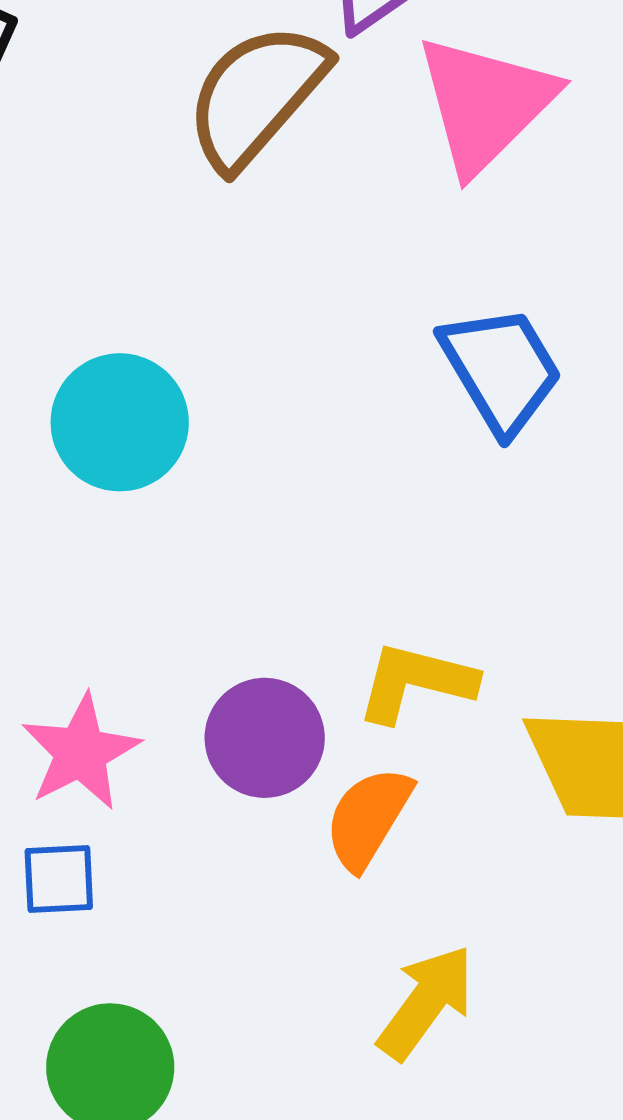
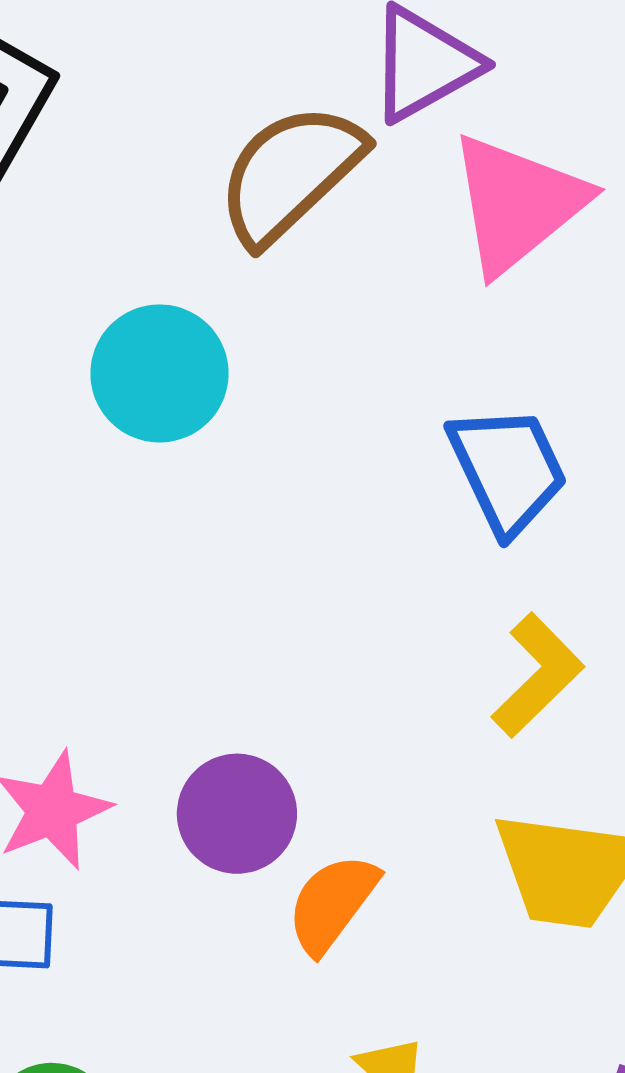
cyan circle: (120, 422) -> (159, 373), moved
yellow L-shape: (416, 682) -> (537, 675), moved, turned 116

